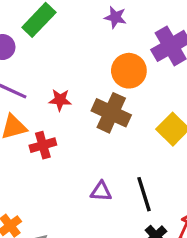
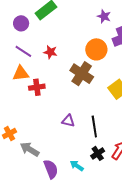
purple star: (115, 17) -> (104, 16), moved
red star: (60, 100) -> (50, 52), moved

